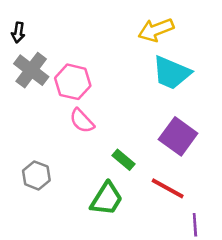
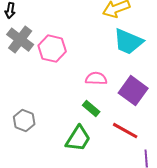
pink semicircle: (82, 121) -> (96, 79), moved, turned 135

